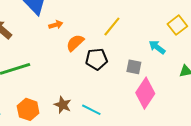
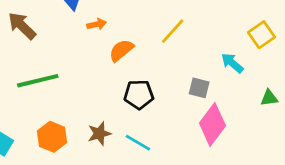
black pentagon: (97, 59) -> (139, 95), moved
brown star: (63, 105) -> (99, 134), turned 30

